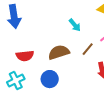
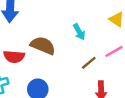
brown semicircle: (59, 52) -> (43, 46), moved, turned 30

